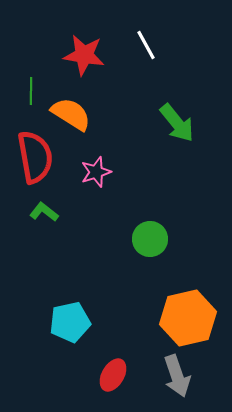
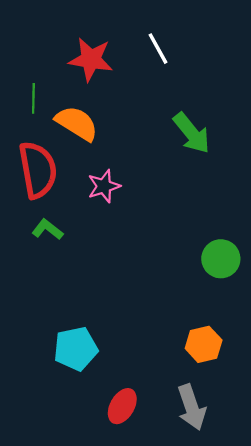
green circle: (150, 239) -> (221, 259), moved
orange hexagon: (188, 318) -> (204, 344), size x0.6

